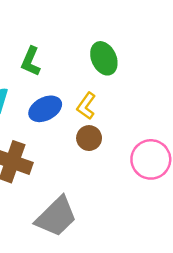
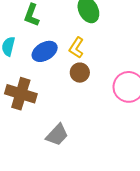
gray trapezoid: (56, 217) -> (57, 135), size x0.7

